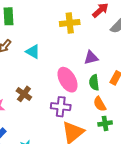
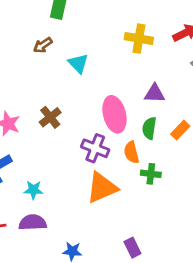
orange semicircle: (100, 104) -> (131, 152), moved
green cross: (105, 123) -> (151, 174), moved

